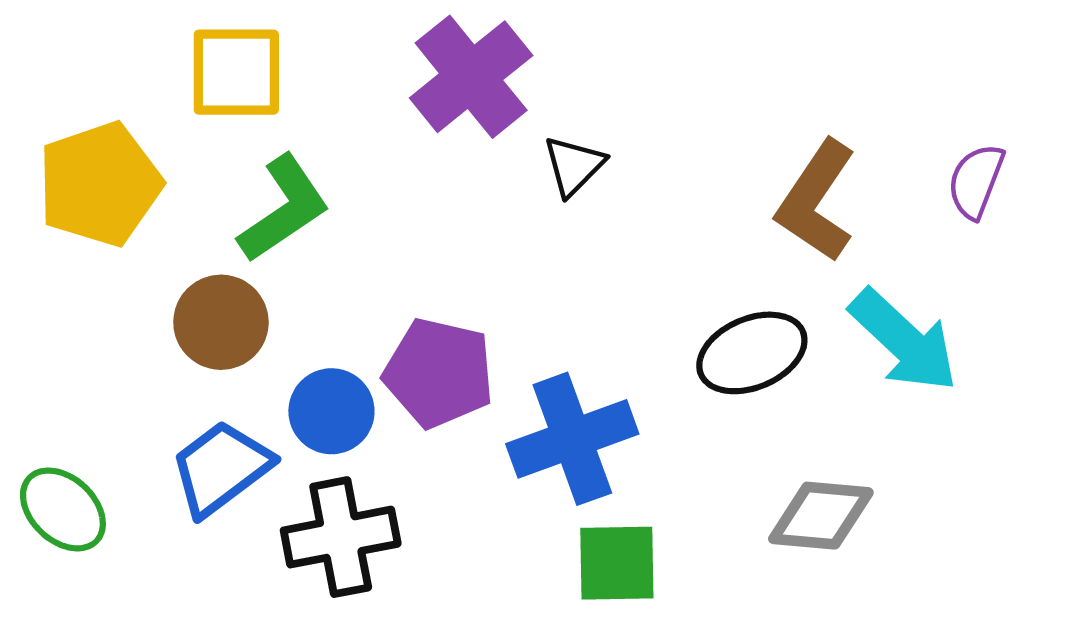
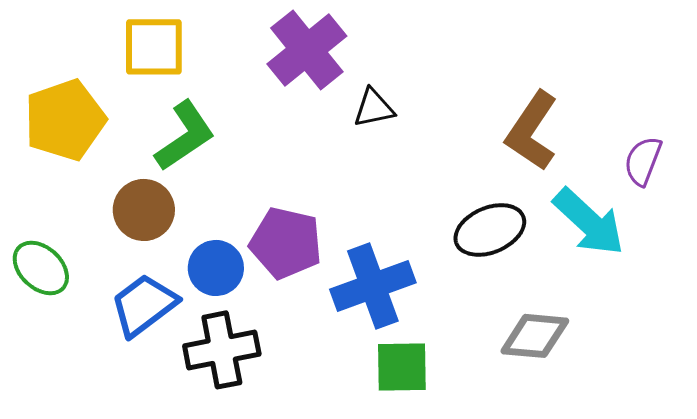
black triangle: (574, 166) -> (374, 108), turned 33
purple semicircle: (976, 181) -> (643, 161), moved
green ellipse: (63, 509) -> (41, 268), moved

